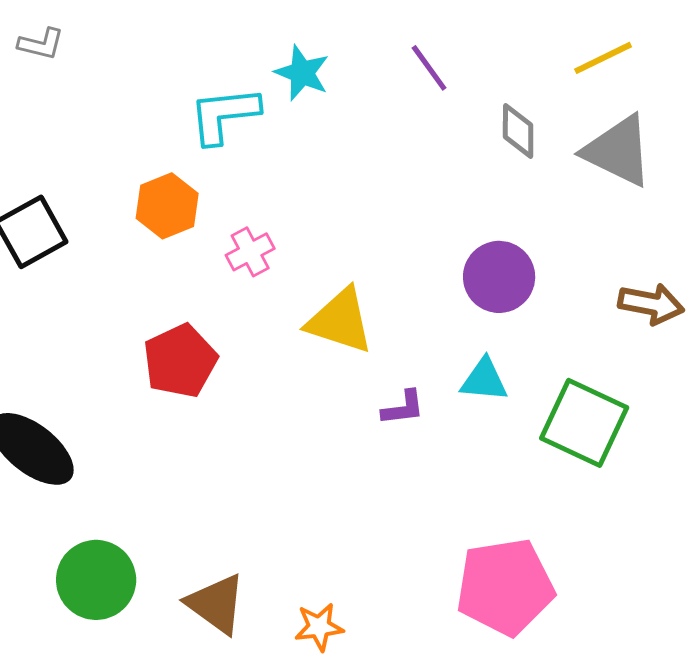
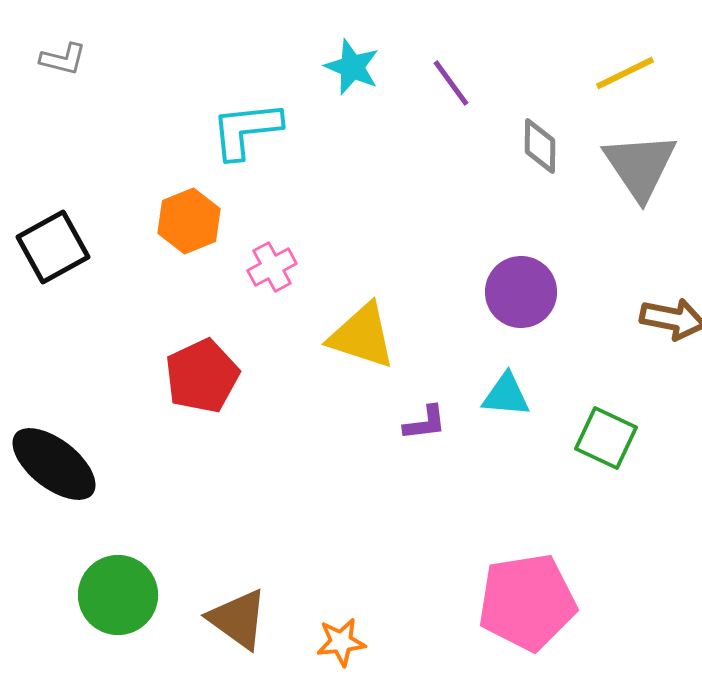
cyan star: (302, 73) -> (352, 67), moved
gray triangle: (618, 151) -> (640, 166), turned 30
green square: (584, 423) -> (606, 438), size x0.7

